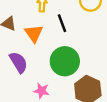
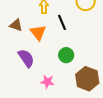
green circle: (65, 61) -> (66, 55), size x0.6

